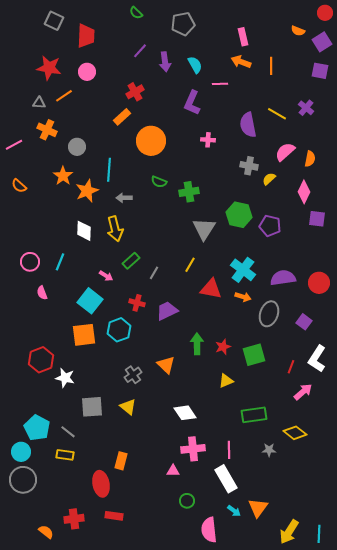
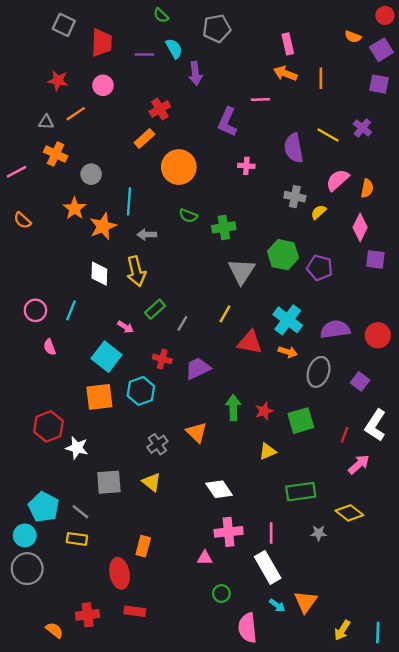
purple line: (140, 51) -> (144, 54), moved, turned 49
cyan semicircle: (195, 65) -> (174, 49), moved
red star: (49, 68) -> (58, 81), size x0.7
yellow arrow: (289, 532) -> (342, 630), size x0.7

